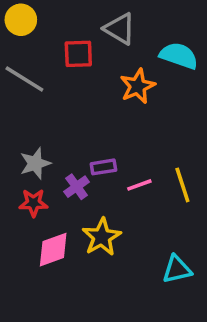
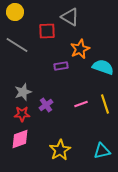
cyan semicircle: (179, 56) -> (103, 67), moved
purple rectangle: (103, 167) -> (61, 66), moved
yellow star: (102, 237) -> (60, 150), moved
pink diamond: (53, 250) -> (20, 139), moved

